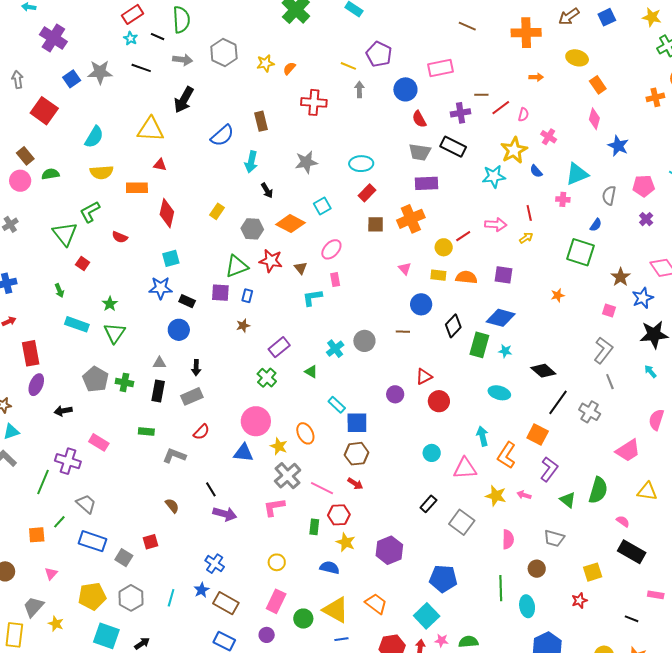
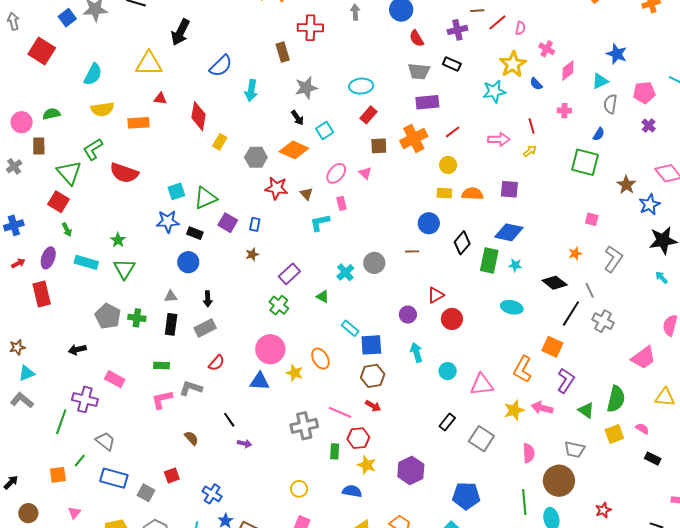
pink diamond: (594, 119) -> (568, 71), moved, turned 40
brown rectangle: (261, 121) -> (283, 52), moved
black rectangle: (453, 147) -> (452, 64), size x0.7
brown rectangle: (25, 156) -> (39, 146), moved, turned 42
cyan triangle: (577, 174) -> (600, 81), moved, size x0.7
black arrow: (267, 191) -> (297, 118), moved
red diamond: (167, 213) -> (198, 116), moved
red line: (463, 236) -> (453, 132), moved
red semicircle: (120, 237) -> (124, 173), size x1.8
red square: (83, 264) -> (58, 202), moved, size x1.5
green triangle: (237, 266) -> (205, 198), moved
pink triangle: (405, 269) -> (365, 173), moved
purple square: (220, 293) -> (228, 223), turned 30
orange star: (558, 295) -> (575, 253), moved
pink square: (609, 311) -> (592, 219), moved
gray line: (610, 382) -> (590, 290), moved
purple ellipse: (36, 385) -> (48, 258), moved
cyan arrow: (482, 436) -> (416, 352), moved
gray cross: (288, 476) -> (304, 426), moved, turned 32
pink arrow: (524, 495) -> (542, 408), size x1.5
yellow star: (496, 496) -> (514, 410), turned -30
pink L-shape: (274, 507) -> (162, 400), moved
purple arrow: (225, 514) -> (244, 444), size x0.6
black rectangle: (632, 552) -> (653, 459), size x0.6
blue cross: (215, 564) -> (212, 494), moved
brown circle: (537, 569) -> (559, 481), size x1.8
yellow square: (593, 572) -> (614, 434), moved

